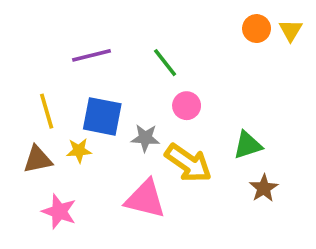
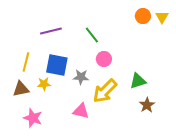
yellow line: (47, 111) -> (26, 62), turned 30
yellow arrow: (188, 163) -> (105, 91), turned 100
pink triangle: (145, 199) -> (81, 111), size x0.7

